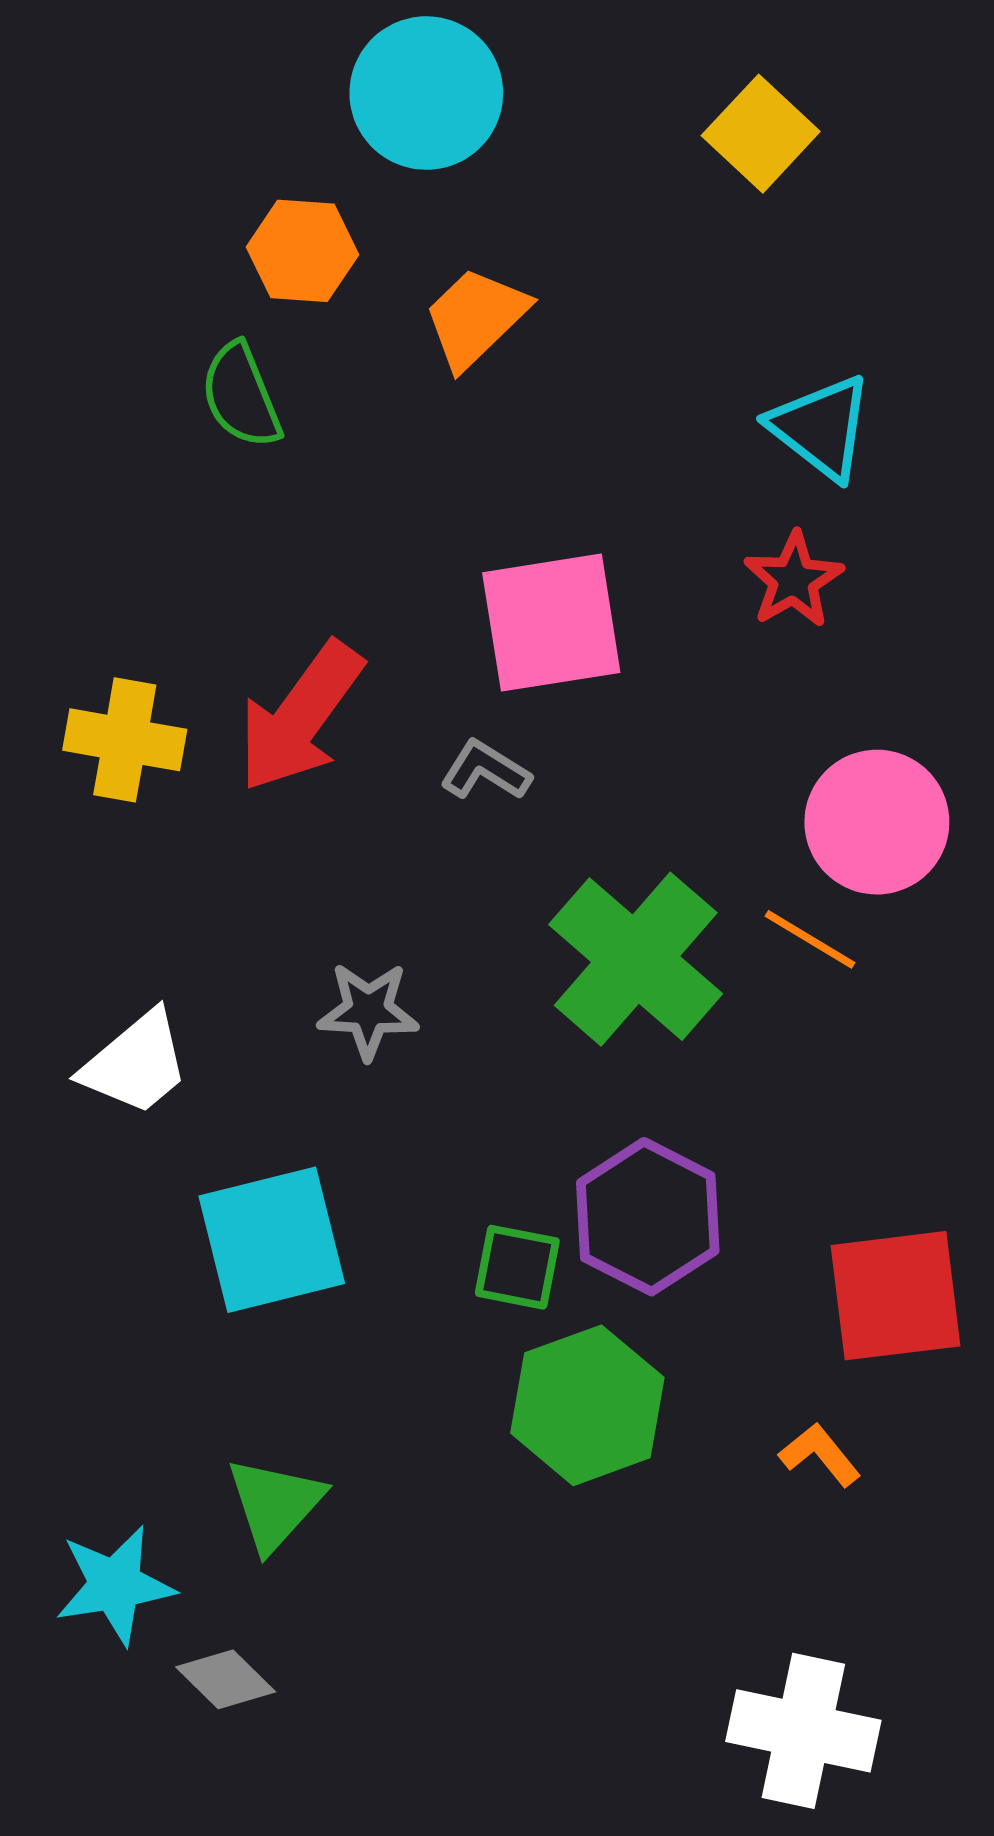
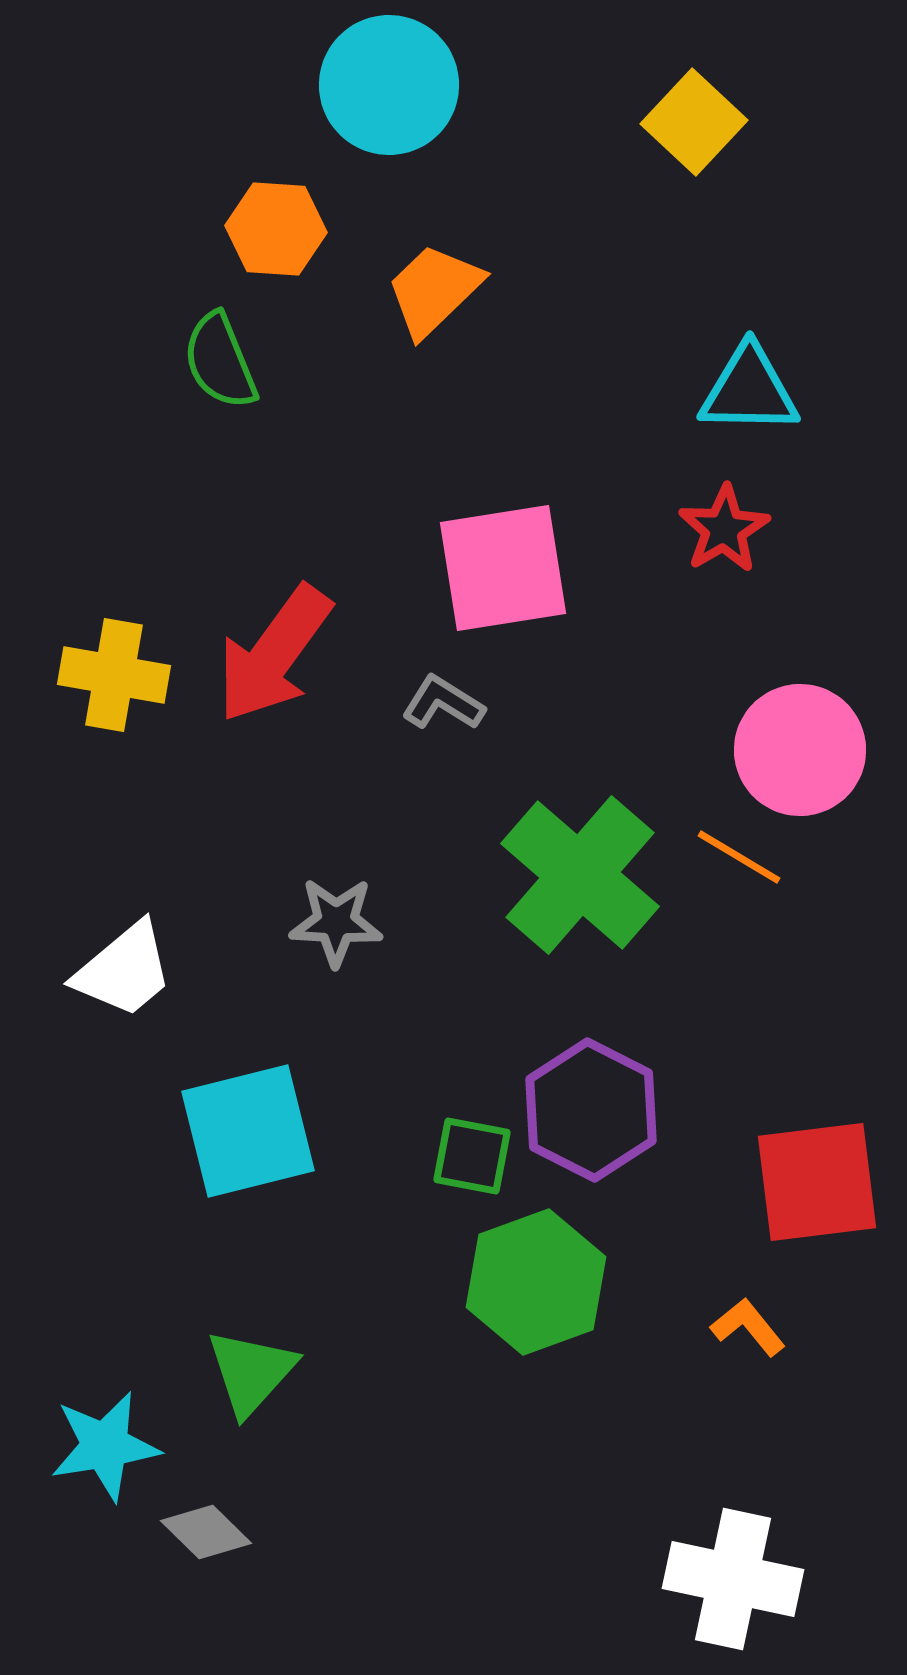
cyan triangle: (821, 427) -> (749, 390), turned -37

